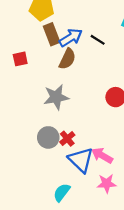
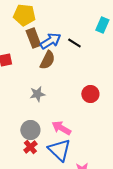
gray star: (56, 97) -> (37, 94), size x0.7
red cross: (67, 139) -> (30, 147), moved
pink arrow: (102, 155) -> (61, 128), moved

